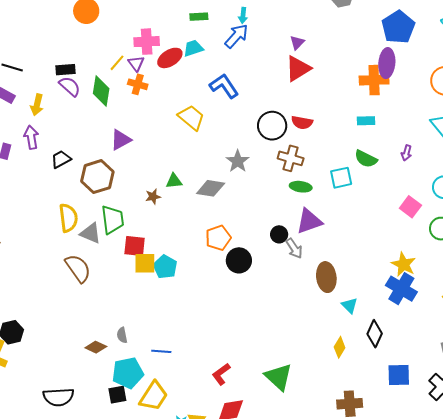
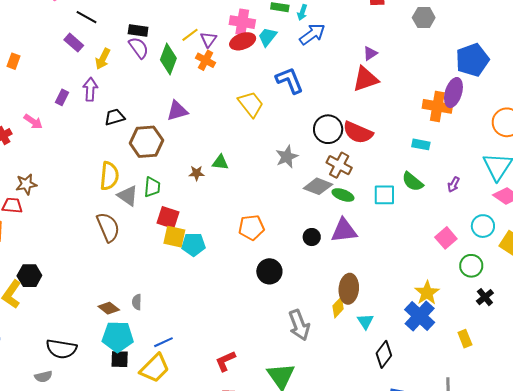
cyan arrow: (243, 15) -> (302, 12), moved
pink cross: (147, 42) -> (242, 22), moved
cyan trapezoid: (193, 48) -> (267, 37), turned -45
red semicircle: (302, 122) -> (358, 132), size x1.4
gray diamond: (211, 188) -> (318, 186), moved
green trapezoid: (113, 220) -> (152, 187), size x0.7
gray arrow: (294, 248) -> (299, 325), moved, size x1.4
black circle: (239, 260) -> (269, 271), moved
cyan pentagon: (165, 267) -> (193, 244), turned 30
yellow diamond: (340, 347) -> (338, 307), moved
blue line: (161, 351) -> (163, 342), moved, turned -42
cyan pentagon: (128, 373) -> (118, 337), moved

